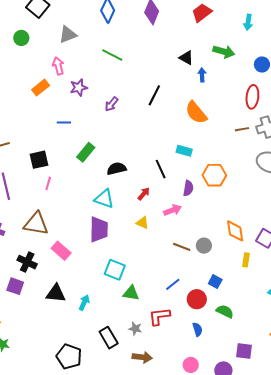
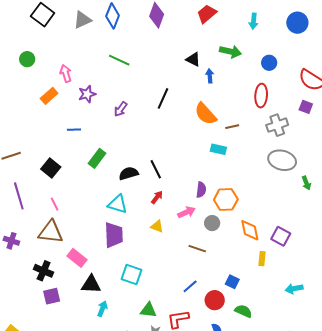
gray triangle: (68, 35) -> (82, 20), moved
green circle: (21, 38) -> (27, 59), moved
brown line: (242, 129) -> (232, 127), moved
cyan rectangle: (184, 151) -> (218, 149), moved
black square: (39, 160) -> (51, 168), turned -36
black line: (161, 169) -> (156, 169), moved
orange hexagon: (214, 175) -> (226, 199), moved
pink line: (48, 183) -> (55, 204), moved, turned -40
gray circle: (204, 246) -> (212, 223), moved
purple square: (15, 286) -> (52, 296), moved, turned -30
black triangle: (56, 293) -> (91, 284), moved
green triangle: (131, 293) -> (148, 310), moved

